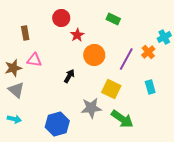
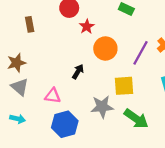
pink triangle: (34, 60) -> (53, 96), moved
yellow square: (111, 89) -> (124, 86), turned -30

